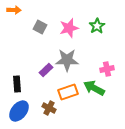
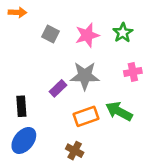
pink cross: (107, 69) -> (133, 72), moved
brown cross: (49, 108) -> (75, 151), moved

